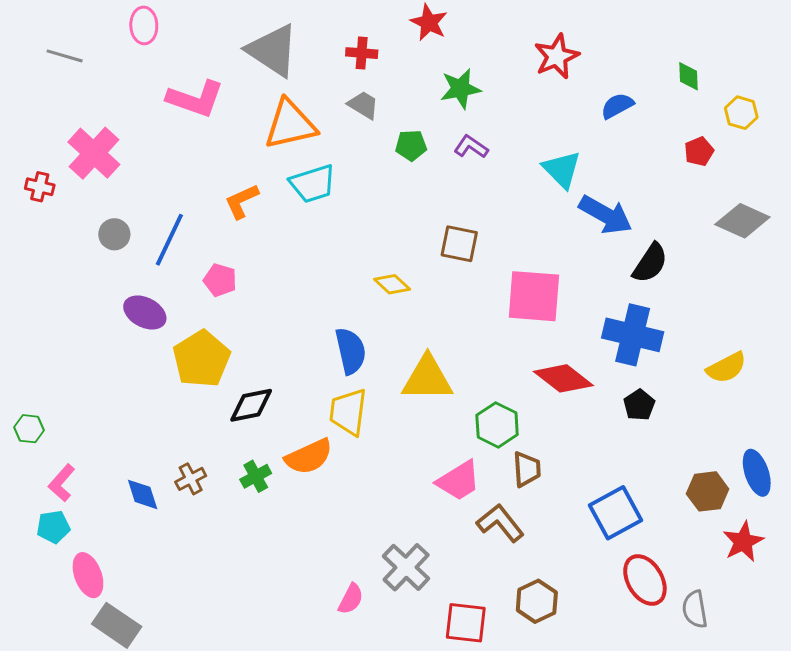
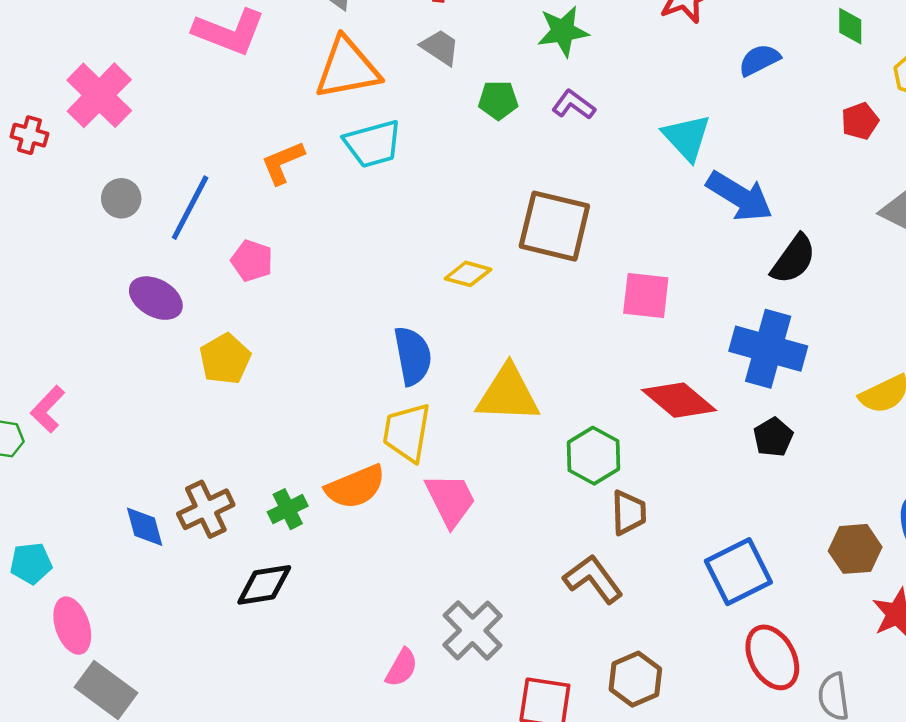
brown square: (459, 244) -> (554, 226), size x1.5
yellow diamond: (392, 284) -> (468, 274), turned -30
pink square: (534, 296) -> (646, 296), size x0.7
yellow pentagon: (202, 359) -> (225, 359), size x0.7
black diamond: (251, 405) -> (264, 585), moved
brown cross: (191, 479) -> (206, 509), size x1.4
pink trapezoid: (459, 481) -> (451, 500), moved, turned -87
pink L-shape: (62, 483) -> (48, 409), moved

